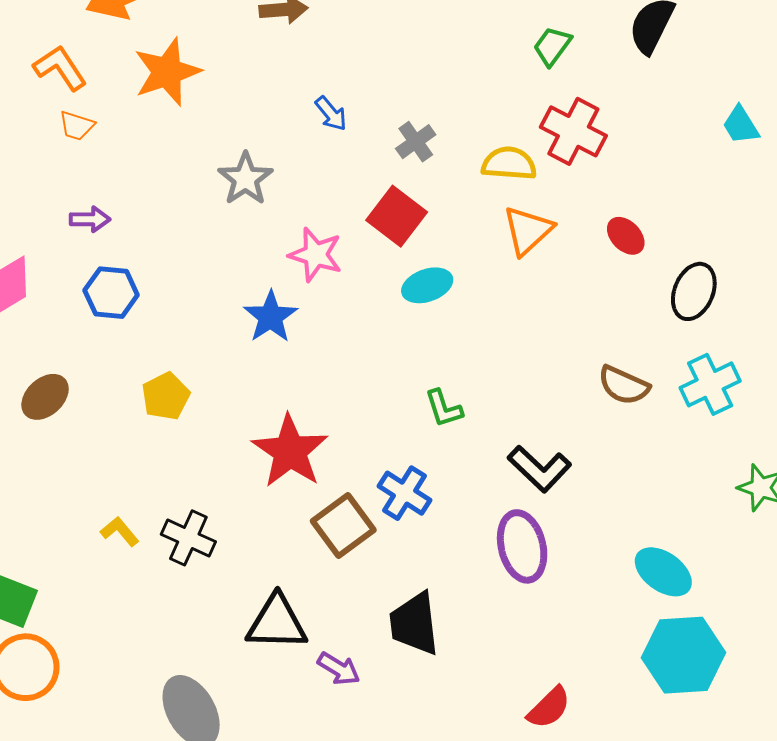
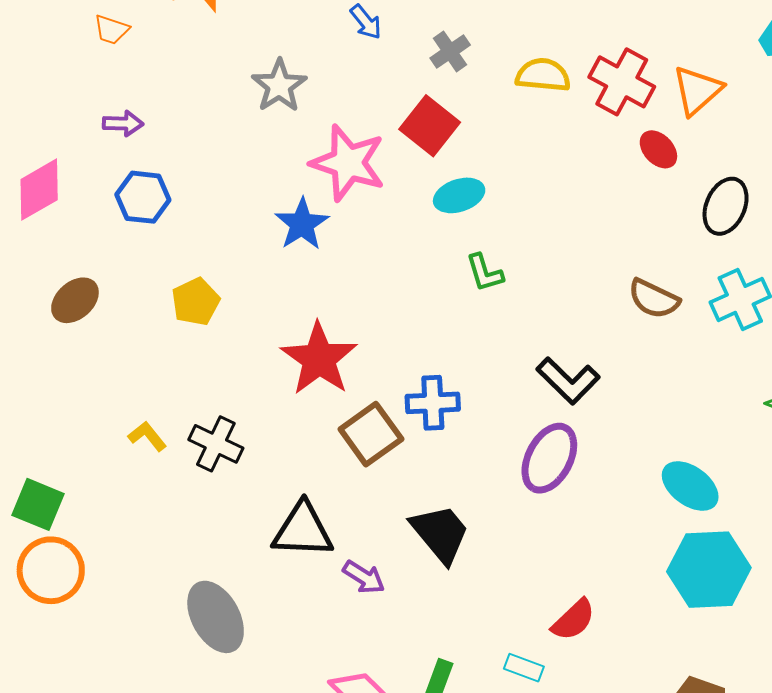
red cross: (573, 131) -> (622, 82), moved
orange triangle: (528, 231) -> (697, 90), moved
pink star: (316, 255) -> (348, 163), size x1.4
green L-shape: (444, 408) -> (485, 273), moved
blue cross: (405, 493) -> (433, 403), turned -36
purple ellipse: (522, 546) -> (549, 458), turned 40
black trapezoid: (414, 624) -> (440, 533), turned 146

